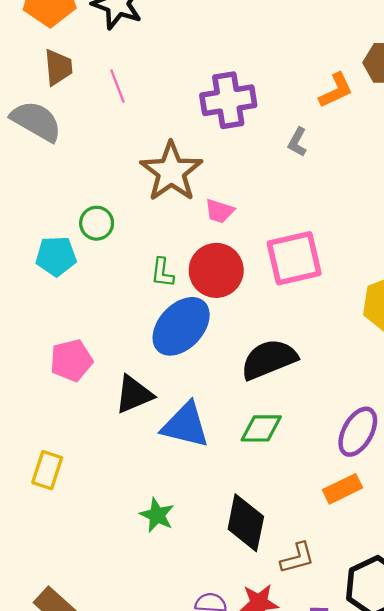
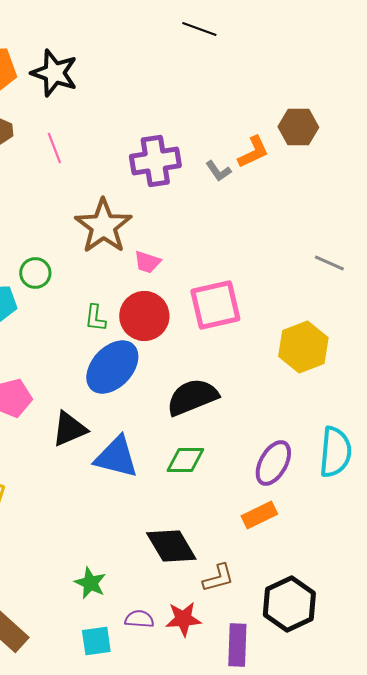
gray L-shape: (297, 142) -> (218, 171), moved, turned -64
green star: (157, 515) -> (90, 583), moved
black diamond: (246, 523) -> (171, 546), turned -42

